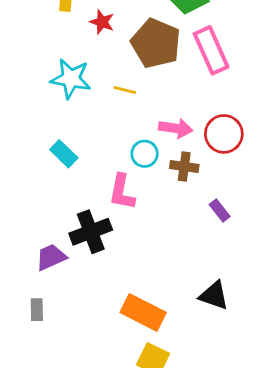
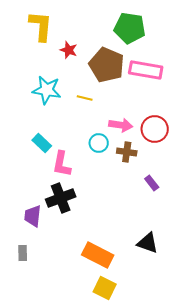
pink rectangle: (211, 50) -> (146, 70), turned -56
pink L-shape: (122, 192) -> (62, 164), moved
purple trapezoid: (51, 257) -> (33, 216), turned -60

